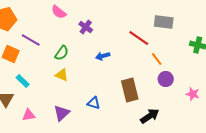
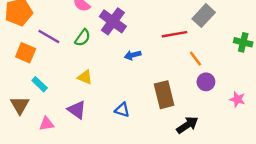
gray rectangle: (164, 22) -> (204, 16), turned -54
purple cross: (86, 27) -> (113, 21), size x1.6
red line: (139, 38) -> (175, 34), turned -45
green semicircle: (62, 53) -> (83, 38), moved
purple triangle: (62, 113) -> (77, 110), moved, turned -42

